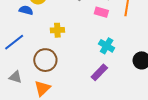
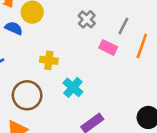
cyan cross: (107, 46) -> (73, 87), moved

